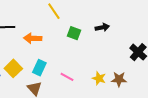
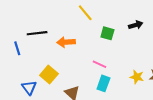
cyan rectangle: (39, 68) -> (103, 83), moved
pink line: (67, 77) -> (100, 64), moved

